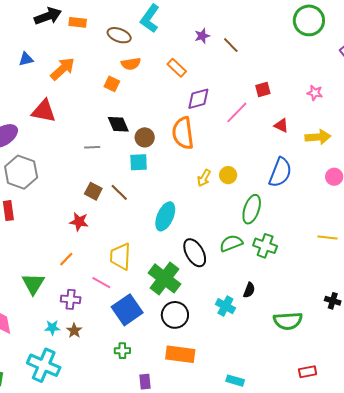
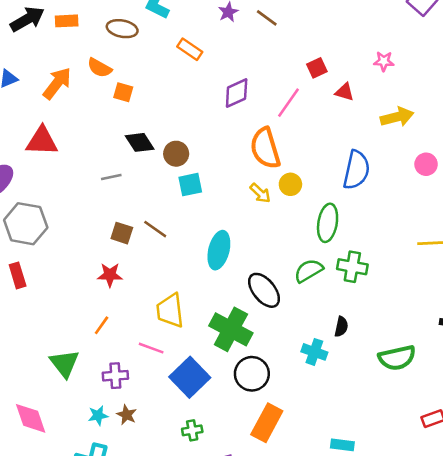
orange semicircle: (131, 64) -> (100, 68), moved, turned 48
orange rectangle: (177, 68) -> (190, 49), moved
red triangle: (281, 125) -> (345, 92), moved
orange semicircle: (183, 133) -> (265, 148), moved
cyan square: (139, 162) -> (190, 185), moved
yellow arrow: (204, 178) -> (260, 193), turned -66
orange rectangle: (180, 354) -> (267, 423), turned -60

